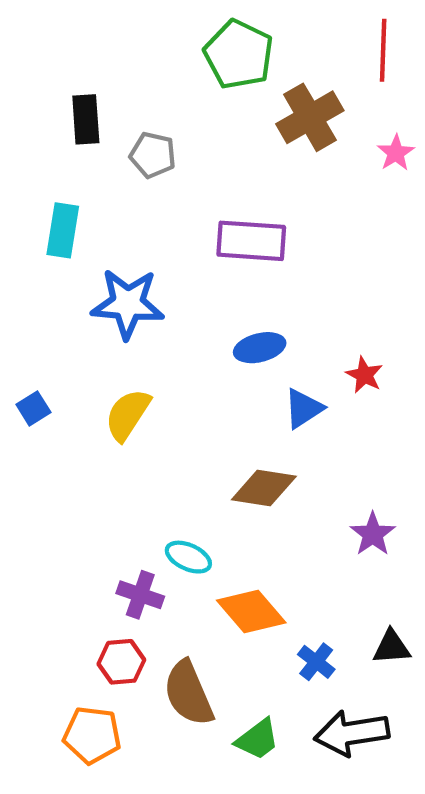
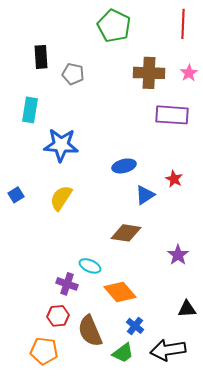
brown cross: (310, 117) -> (149, 73), moved, turned 32
purple rectangle: (251, 241) -> (172, 115), moved
blue cross: (316, 662) -> (135, 326), moved

